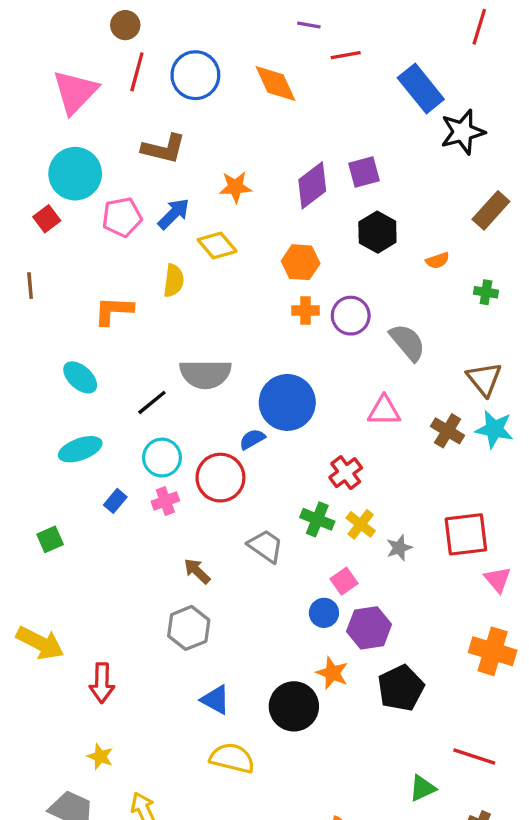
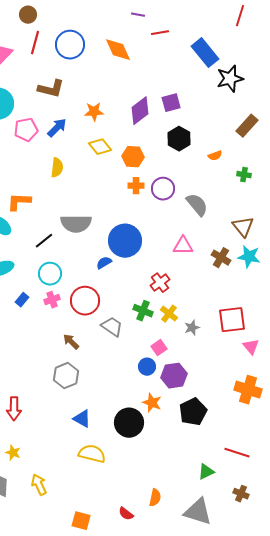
yellow diamond: (217, 245) -> (100, 147), moved
orange L-shape: (114, 311) -> (19, 202), moved
red circle: (220, 478) -> (85, 301), moved

